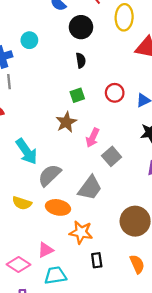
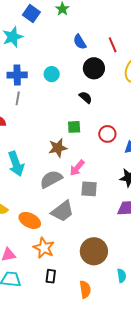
cyan circle: (29, 40) -> (52, 74), moved
black semicircle: (81, 60) -> (86, 97), turned -56
gray square: (112, 156) -> (89, 189), turned 30
gray semicircle: (50, 175) -> (51, 179), moved

